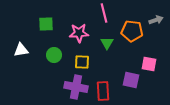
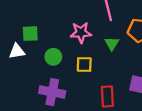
green square: (46, 24) -> (30, 34), moved
purple cross: (76, 87) -> (52, 92), moved

